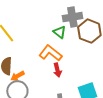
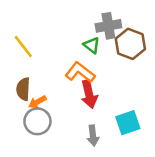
red arrow: (57, 70) -> (89, 94), size x1.5

